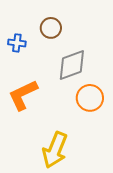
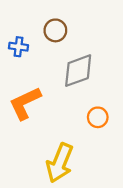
orange circle: (90, 98) -> (98, 117), moved, size x0.7

